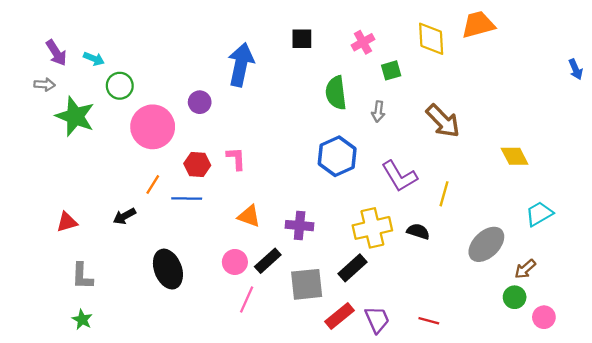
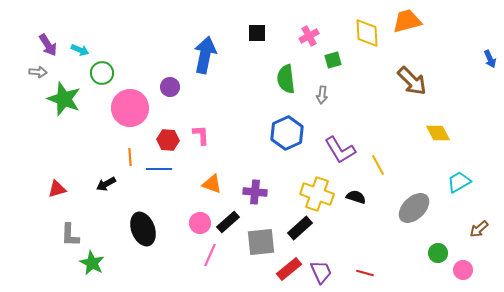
brown arrow: (443, 121) -> (412, 81), moved
orange line: (153, 184) -> (130, 157), turned -36
yellow line: (444, 194) -> (378, 165), turned -45
yellow cross: (372, 228) -> (317, 194), turned 32
brown arrow: (525, 269) -> (479, 229), moved
green star: (82, 320) -> (92, 263), moved, size x1.4

